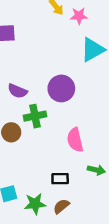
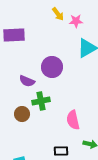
purple circle: (61, 88) -> (52, 67), moved

